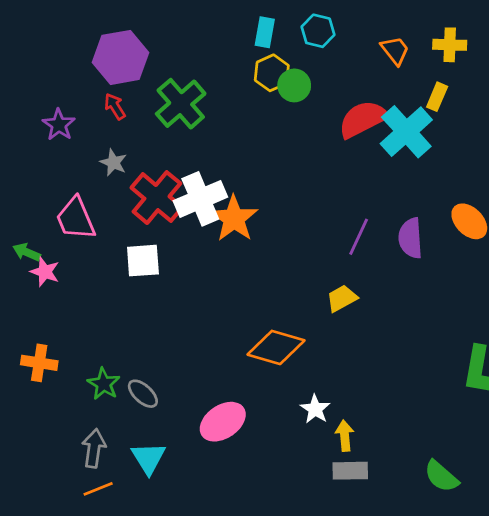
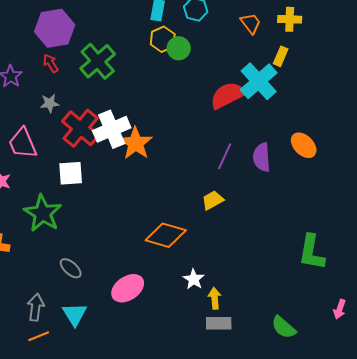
red semicircle: (363, 119) -> (228, 95), moved
gray star: (113, 163) -> (50, 103), turned -30
green star: (104, 384) -> (43, 213), moved, size x1.6

